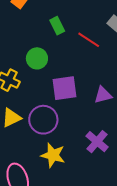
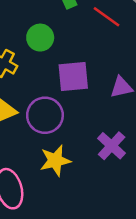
yellow star: (53, 155) -> (55, 161), turned -30

